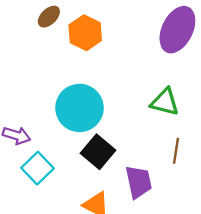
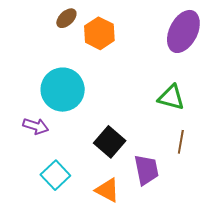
cyan circle: (79, 108) -> (63, 90), moved
cyan square: (37, 168) -> (55, 175), moved

